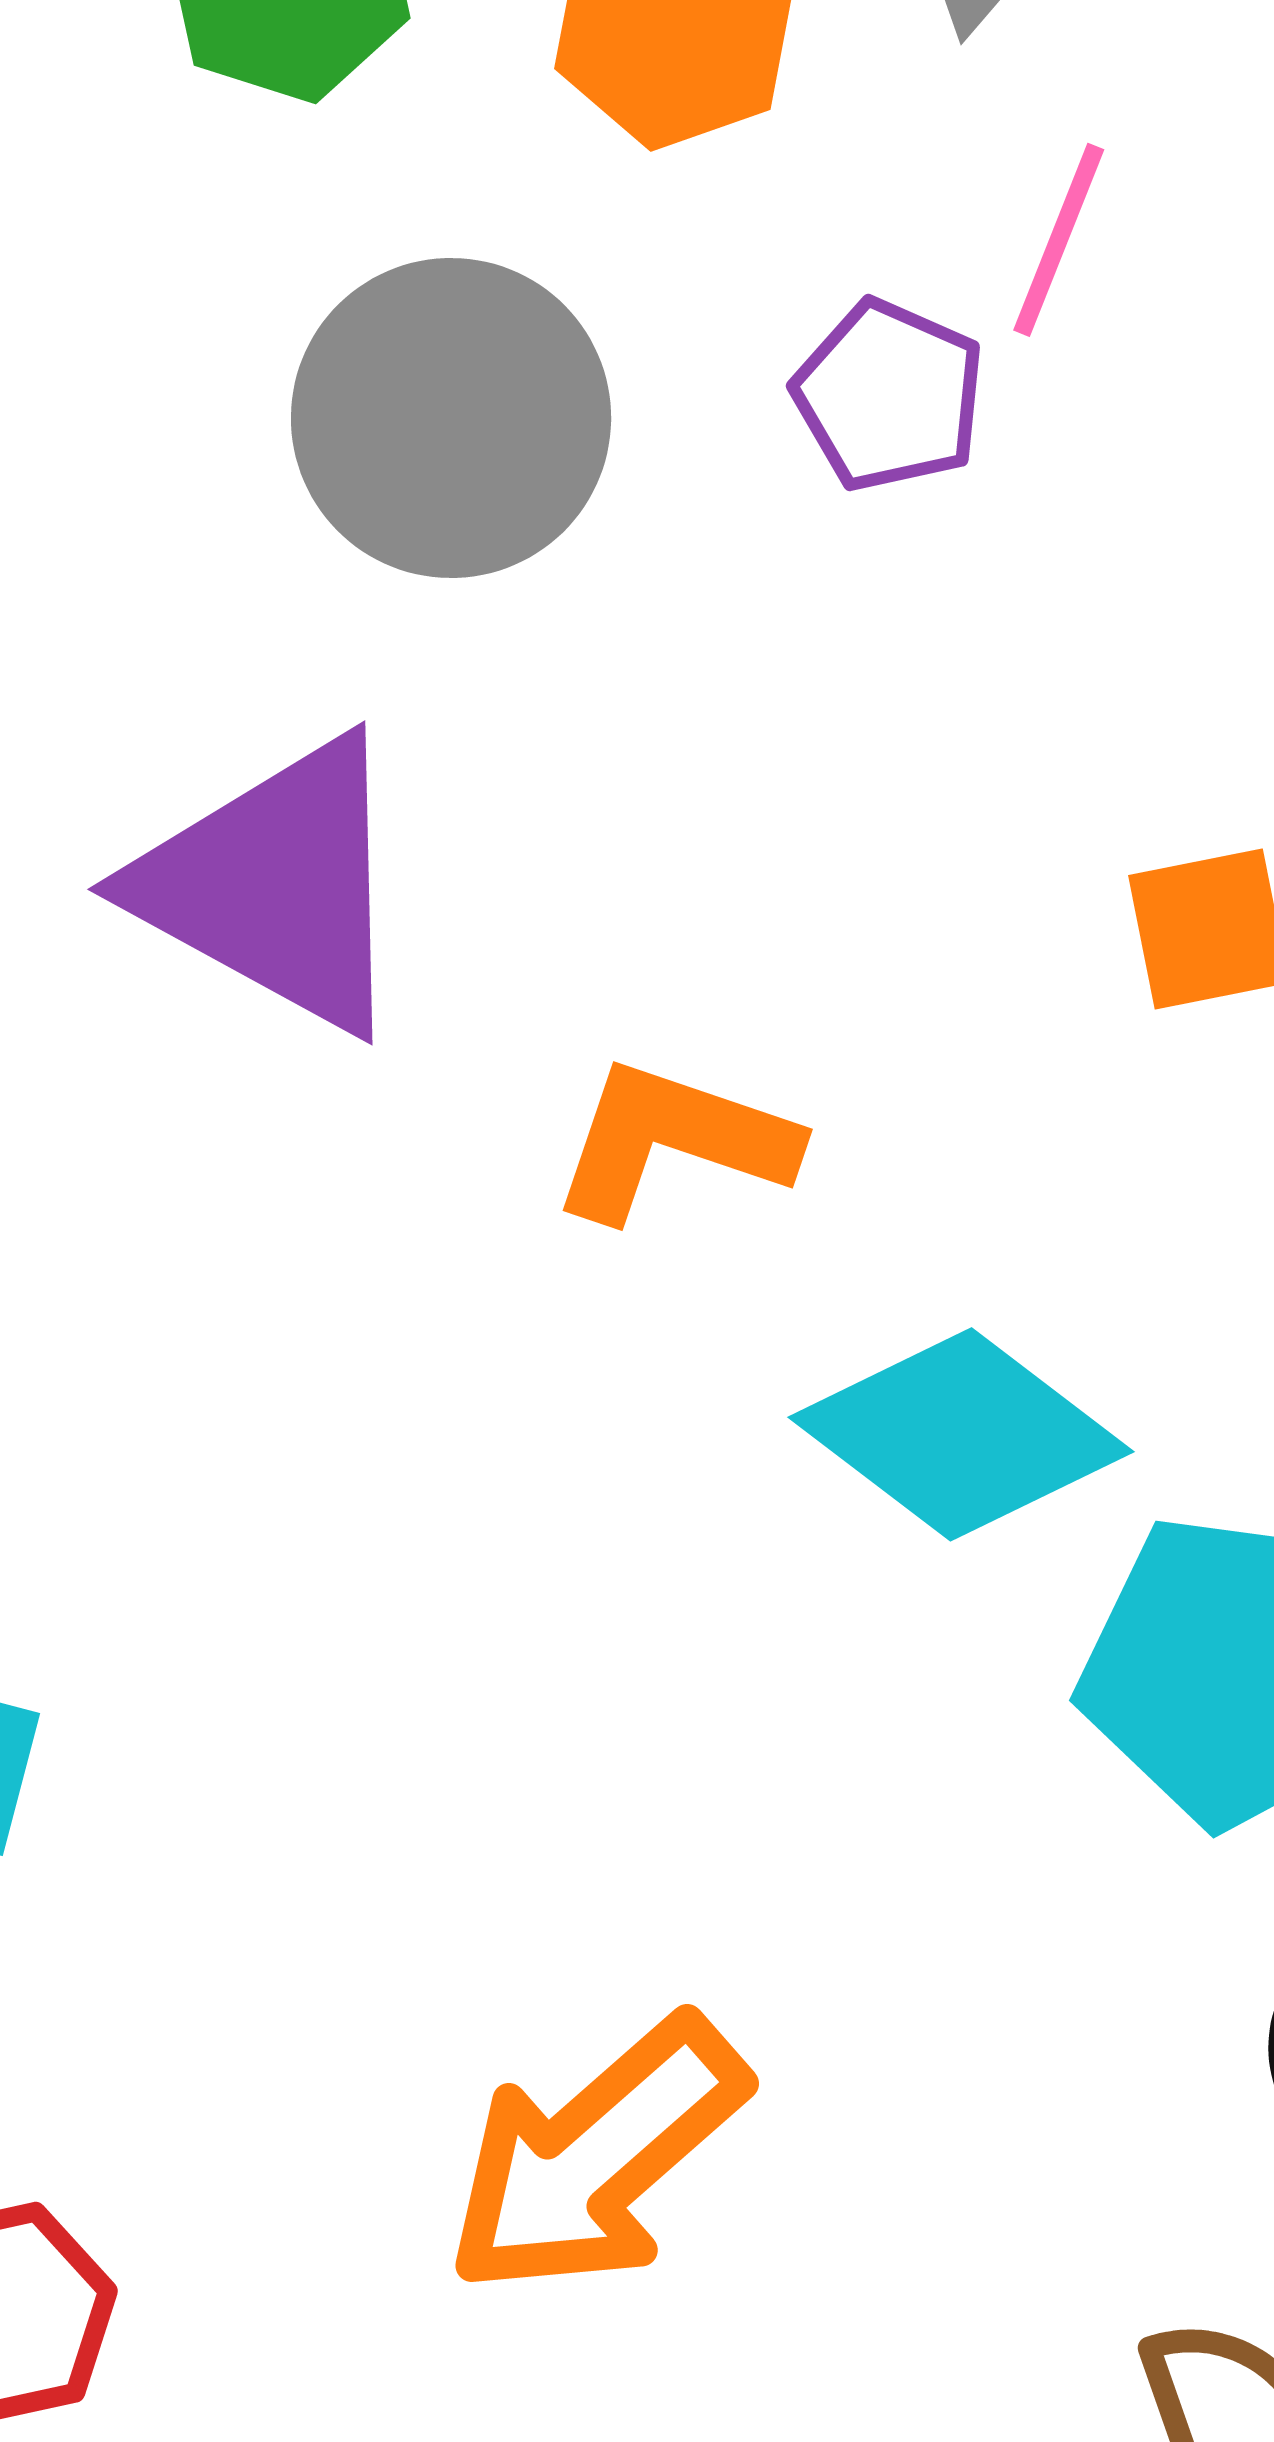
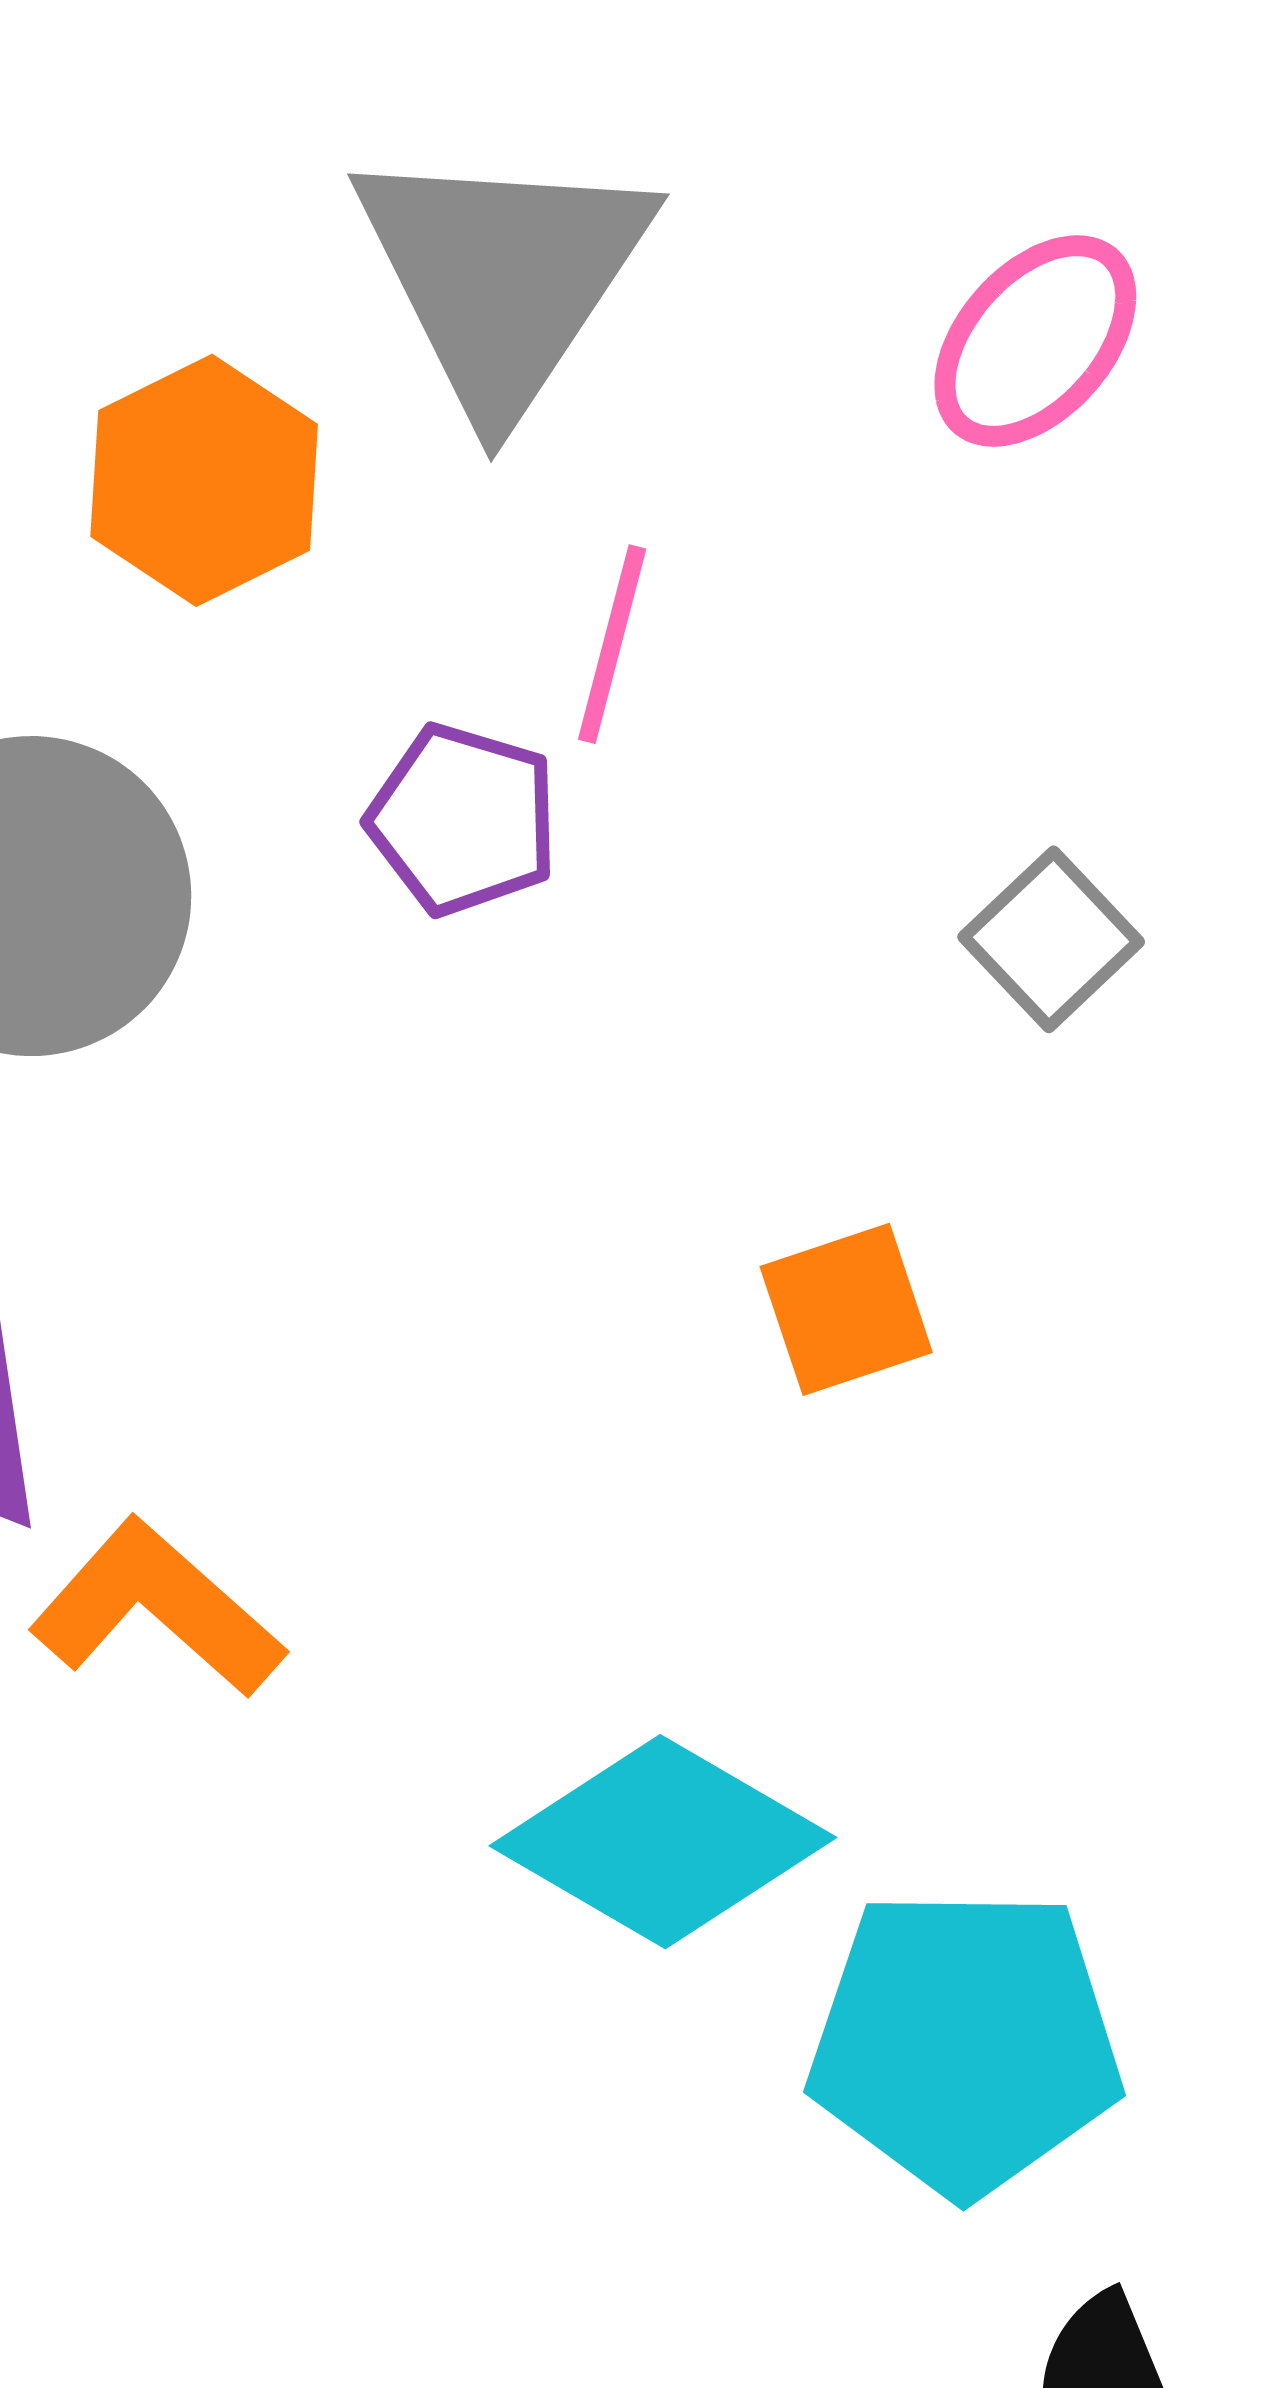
orange L-shape: (673, 1141) -> (157, 1608), moved, turned 30

